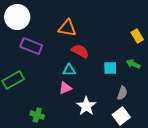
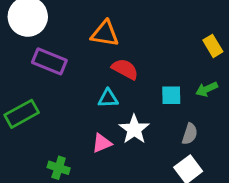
green arrow: (133, 64) -> (207, 89), turned -48
pink triangle: (65, 88) -> (102, 143), moved
white star: (86, 106) -> (134, 129), moved

